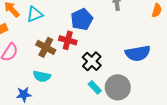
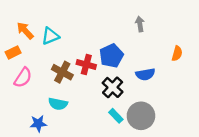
orange semicircle: (157, 10) -> (177, 54), moved
blue pentagon: (82, 19) -> (111, 56), moved
blue semicircle: (138, 53) -> (145, 74), moved, size x0.7

